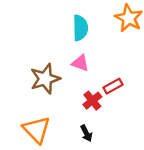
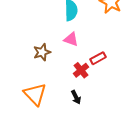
brown star: (45, 79) -> (42, 52), size x0.7

